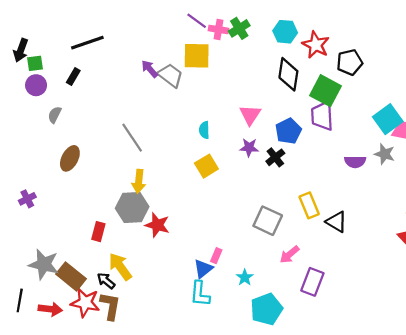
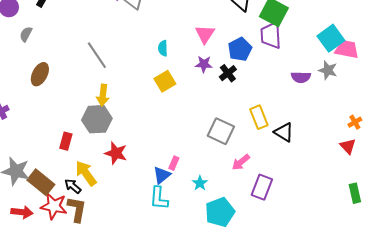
red star: (157, 225) -> (116, 153), moved

